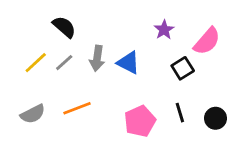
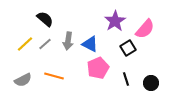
purple star: (164, 30) -> (115, 21), size x1.5
orange line: (77, 108) -> (54, 76), turned 36
pink pentagon: (140, 121) -> (98, 68), moved

